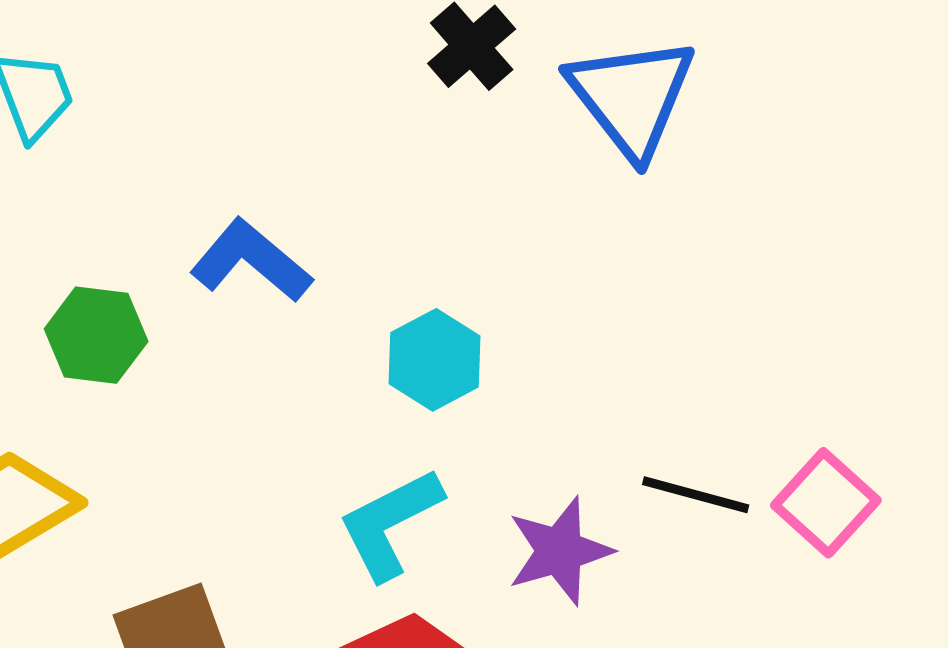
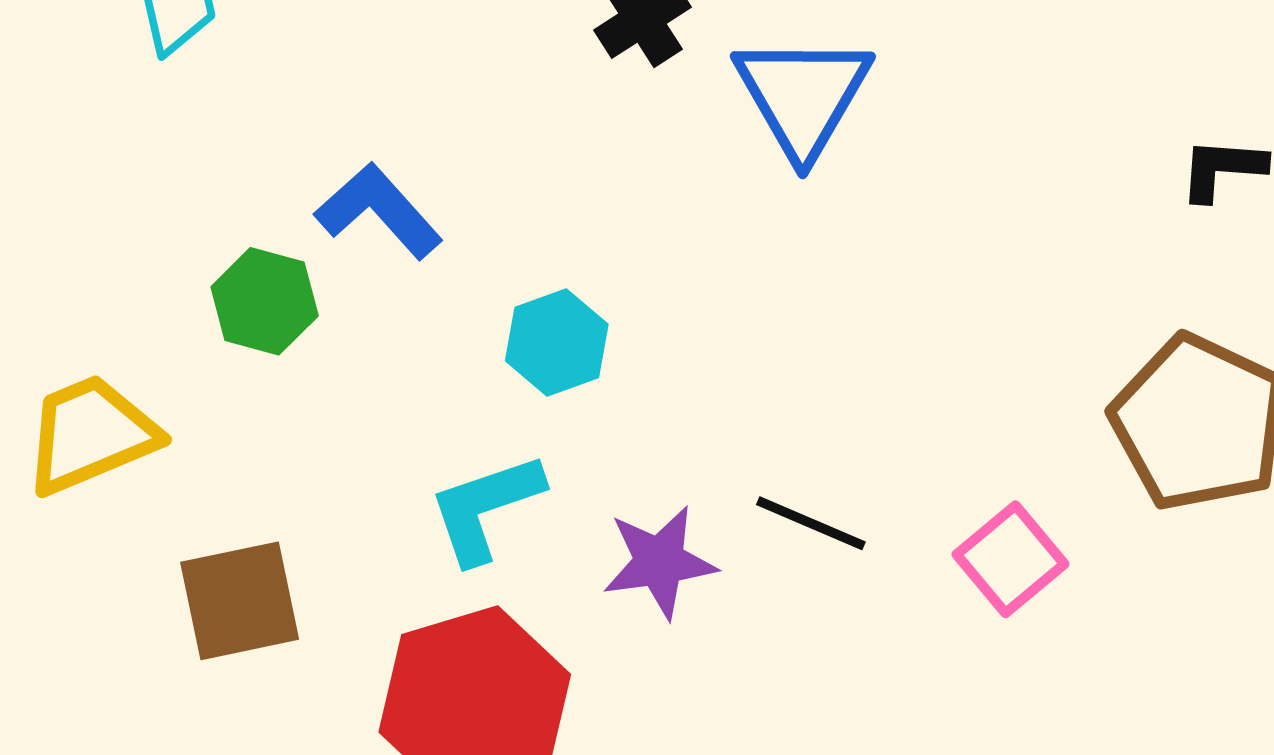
green hexagon: (96, 335) -> (265, 301), moved
pink square: (826, 503) -> (1011, 559), moved

